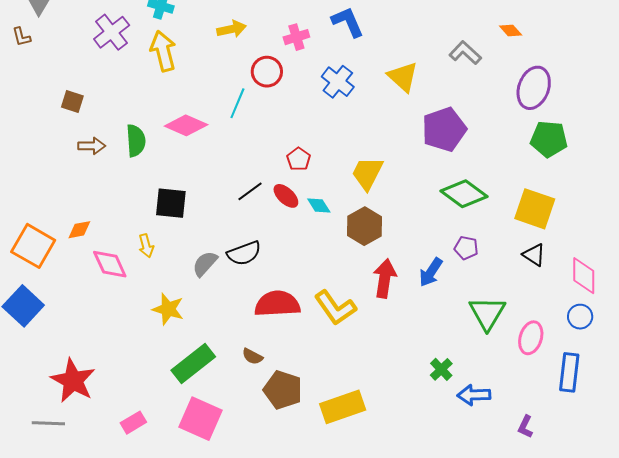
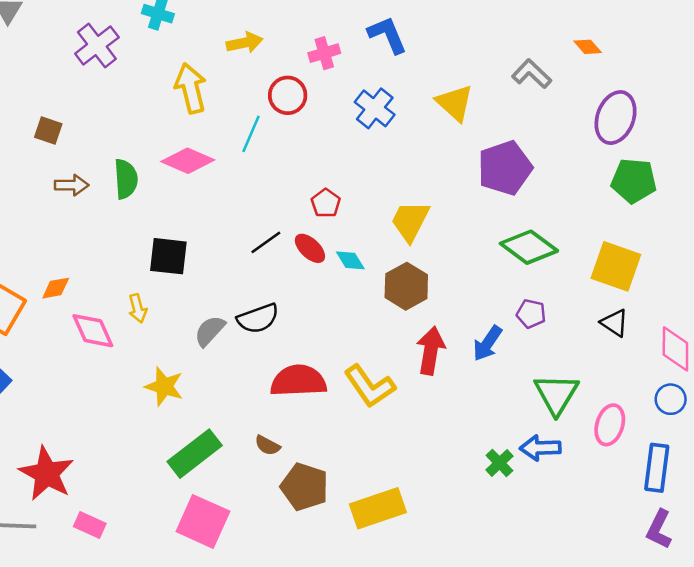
yellow arrow: (163, 51) -> (191, 88), moved
blue arrow: (474, 395) -> (540, 448), moved
pink rectangle: (133, 423) -> (90, 525), moved, turned 55
purple L-shape: (525, 427) -> (659, 529), moved, size x1.4

